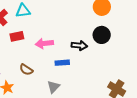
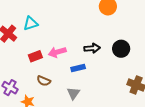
black circle: (102, 35) -> (121, 49), moved
red rectangle: (17, 36) -> (35, 56), moved

